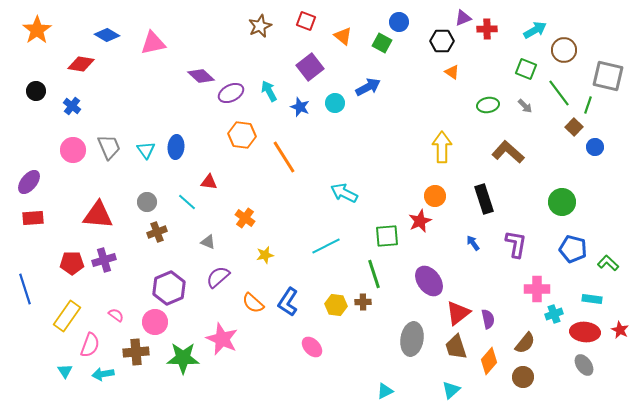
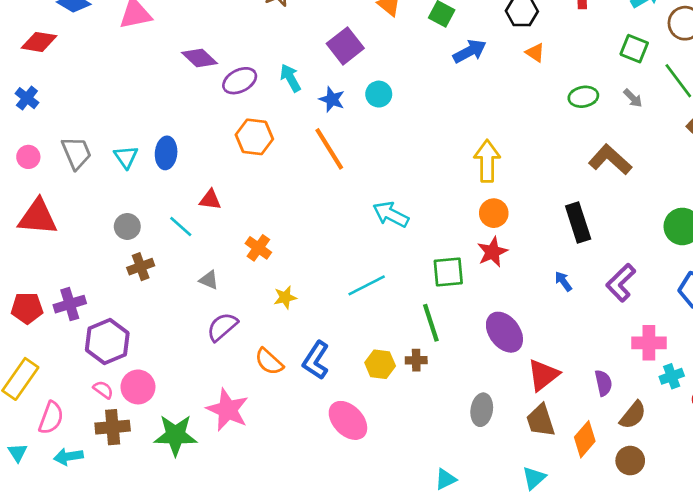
blue arrow: (368, 87) -> (470, 51), moved
yellow arrow: (442, 147) -> (487, 161), moved
pink circle: (73, 150) -> (28, 157), size x0.7
orange line: (284, 157) -> (329, 149), moved
orange circle: (435, 196) -> (494, 213), moved
red triangle: (98, 215) -> (38, 217), moved
purple L-shape: (516, 244) -> (621, 283), turned -144
purple hexagon: (169, 288) -> (107, 342), moved
pink semicircle: (116, 315) -> (103, 390), moved
purple semicircle: (488, 319) -> (603, 383), moved
gray ellipse: (412, 339) -> (482, 410), size x0.7
pink ellipse: (312, 347) -> (348, 420), size x1.4

